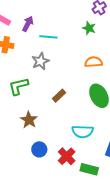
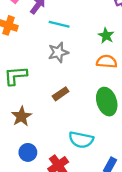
green star: (89, 28) -> (106, 36), moved
gray star: (40, 61) -> (58, 52), moved

